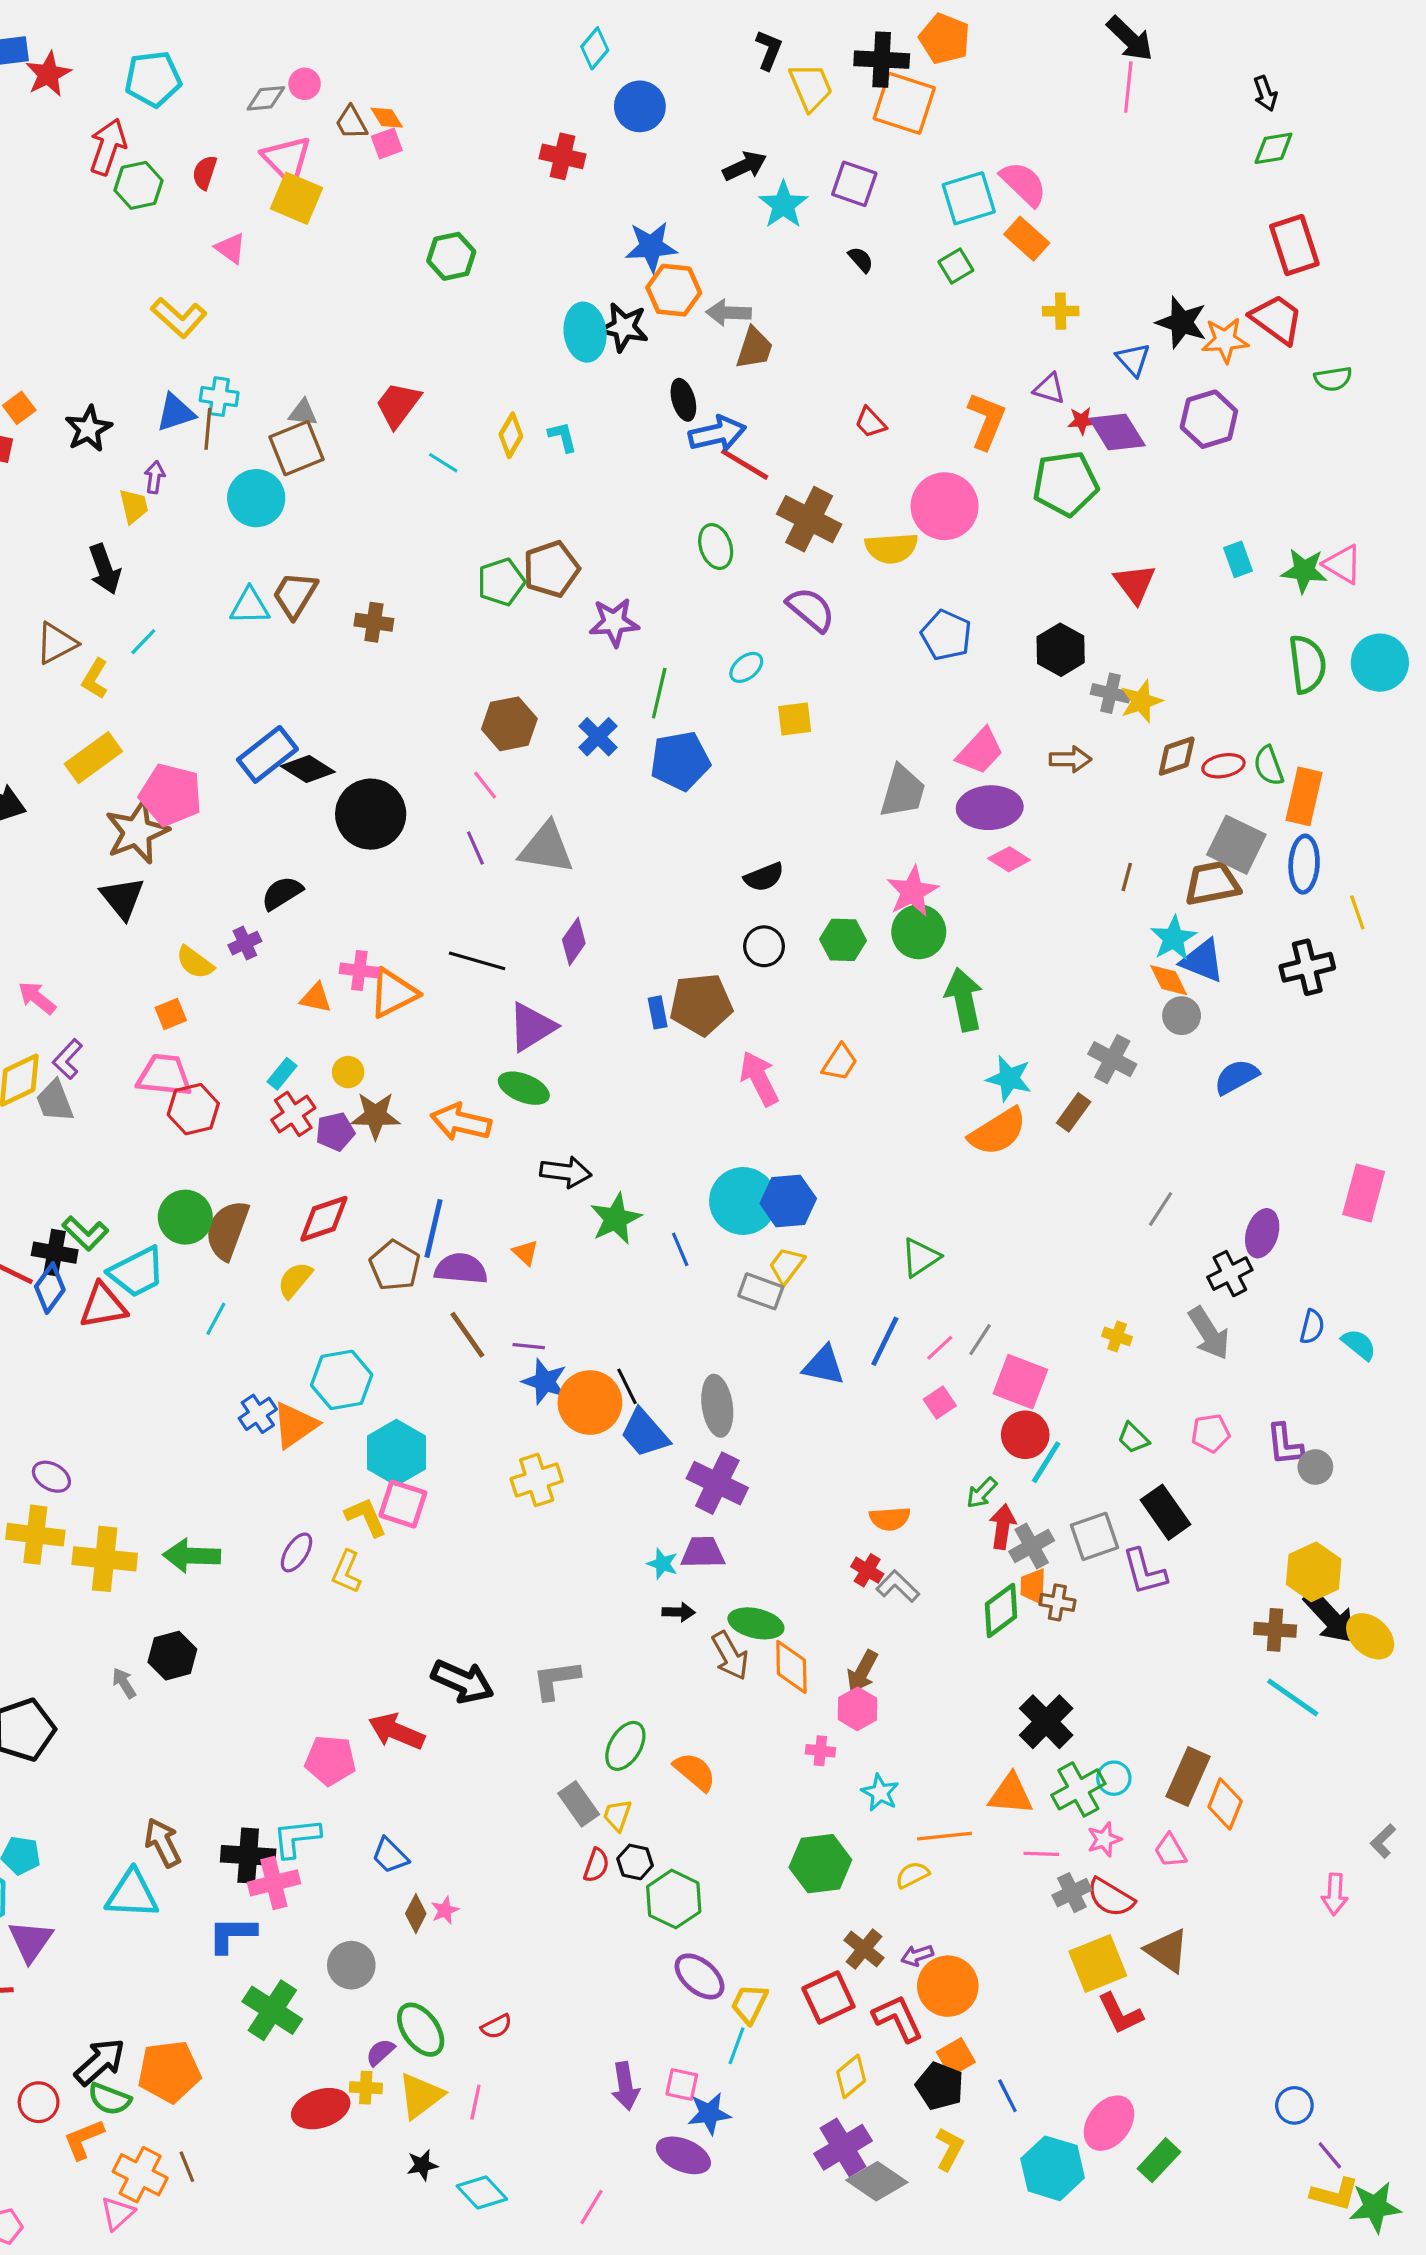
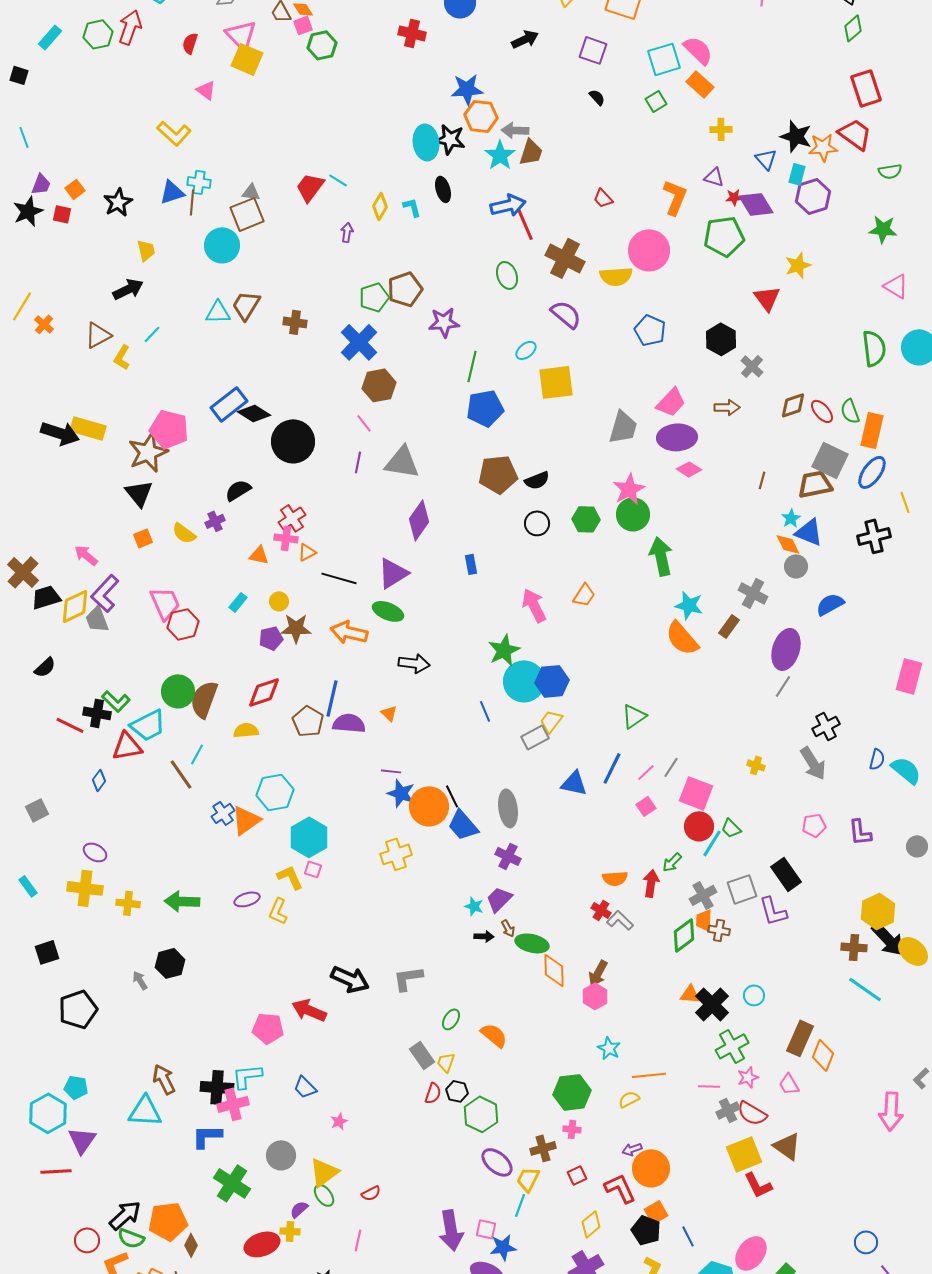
green diamond: (1273, 148) -> (853, 28), turned -32
green hexagon: (139, 185) -> (98, 34), moved
cyan star: (783, 205) -> (500, 155), moved
green hexagon: (451, 256) -> (322, 45), moved
black ellipse: (683, 400) -> (443, 189), moved
cyan line: (443, 463) -> (338, 180), moved
red line: (745, 464) -> (525, 224), turned 36
purple arrow: (155, 477) -> (347, 232), moved
cyan rectangle: (1238, 559) -> (797, 174), moved, turned 35
black arrow: (105, 569) -> (128, 289), turned -96
green star: (1304, 571) -> (883, 229), moved
gray cross: (1111, 693) -> (752, 366), turned 30
yellow star: (1141, 701) -> (798, 265), moved
yellow square: (795, 719) -> (556, 382), size x1.6
blue cross: (598, 737) -> (359, 342), moved, size x1.5
yellow rectangle: (93, 758) -> (88, 428), moved, turned 52
red ellipse: (1223, 766) -> (822, 411), turned 60
purple line: (475, 848) -> (358, 462), turned 35
blue ellipse: (1304, 864) -> (872, 472), turned 32
cyan star: (1173, 938) -> (791, 518), size x0.7
purple diamond: (574, 941) -> (419, 520), size x1.4
black line: (477, 961) -> (339, 578), moved
orange triangle: (393, 993) -> (307, 552), size x0.6
brown pentagon: (701, 1004) -> (498, 474), moved
orange square: (171, 1014) -> (143, 538), moved
purple L-shape: (68, 1059) -> (105, 593), size x1.5
pink trapezoid: (164, 1075) -> (165, 603), turned 60
red cross: (293, 1114) -> (292, 518), moved
orange semicircle: (998, 1132) -> (682, 638), turned 81
green star: (616, 1219) -> (504, 650), moved
purple ellipse: (1262, 1233) -> (786, 649), moved, size x1.4
yellow semicircle: (295, 1280) -> (246, 730), turned 45
blue diamond: (50, 1288) -> (99, 780), moved, size x0.7
gray rectangle: (761, 1291) -> (535, 737), turned -48
brown line: (467, 1335) -> (181, 774), moved
cyan semicircle: (1359, 1344) -> (906, 770), size x1.4
green trapezoid: (1133, 1438) -> (731, 828), moved
gray circle: (1315, 1467) -> (917, 846), moved
purple cross: (717, 1483) -> (508, 856), size x0.7
pink square: (403, 1504) -> (313, 869), size x0.6
red arrow: (1003, 1527) -> (651, 883), moved
purple ellipse: (296, 1552) -> (247, 899), turned 40
purple trapezoid: (703, 1552) -> (499, 899), turned -44
yellow cross: (105, 1559) -> (128, 903), size x0.6
brown arrow: (730, 1656) -> (508, 928), moved, size x0.6
green ellipse: (625, 1746) -> (451, 1019), size x0.7
pink cross: (820, 1751) -> (572, 1129), moved
cyan circle: (1114, 1778) -> (754, 995), moved
orange triangle: (1011, 1794) -> (690, 994), moved, size x0.7
pink arrow: (1335, 1894) -> (891, 1111), size x1.5
brown diamond: (416, 1914) -> (191, 1245), moved
brown cross: (864, 1949) -> (543, 1148), moved, turned 35
red square: (828, 1997) -> (577, 1175), size x0.6
green ellipse: (421, 2030) -> (324, 1195), size x0.7
purple arrow: (625, 2086) -> (451, 1230), size x1.4
yellow triangle: (421, 2096) -> (324, 1172), moved

